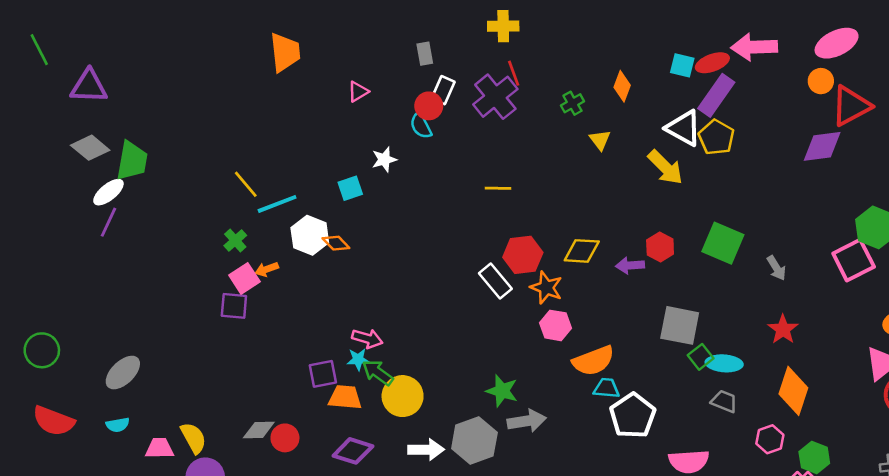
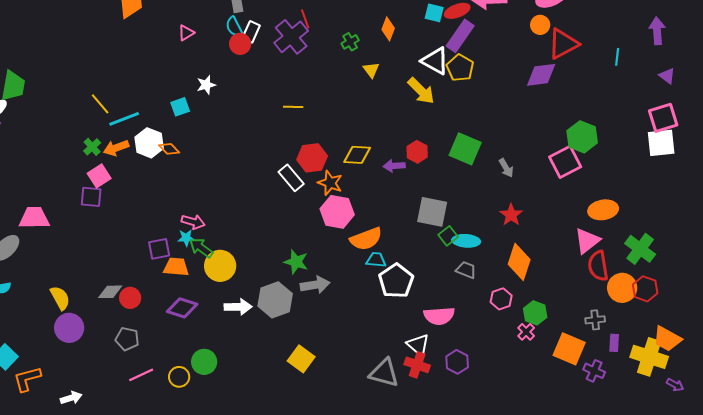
cyan semicircle: (421, 125) -> (234, 27), moved
orange arrow: (267, 269) -> (116, 148), moved, size x1.4
pink hexagon: (556, 325) -> (337, 212), size x1.4
pink trapezoid: (159, 448) -> (34, 218), moved, size x1.4

